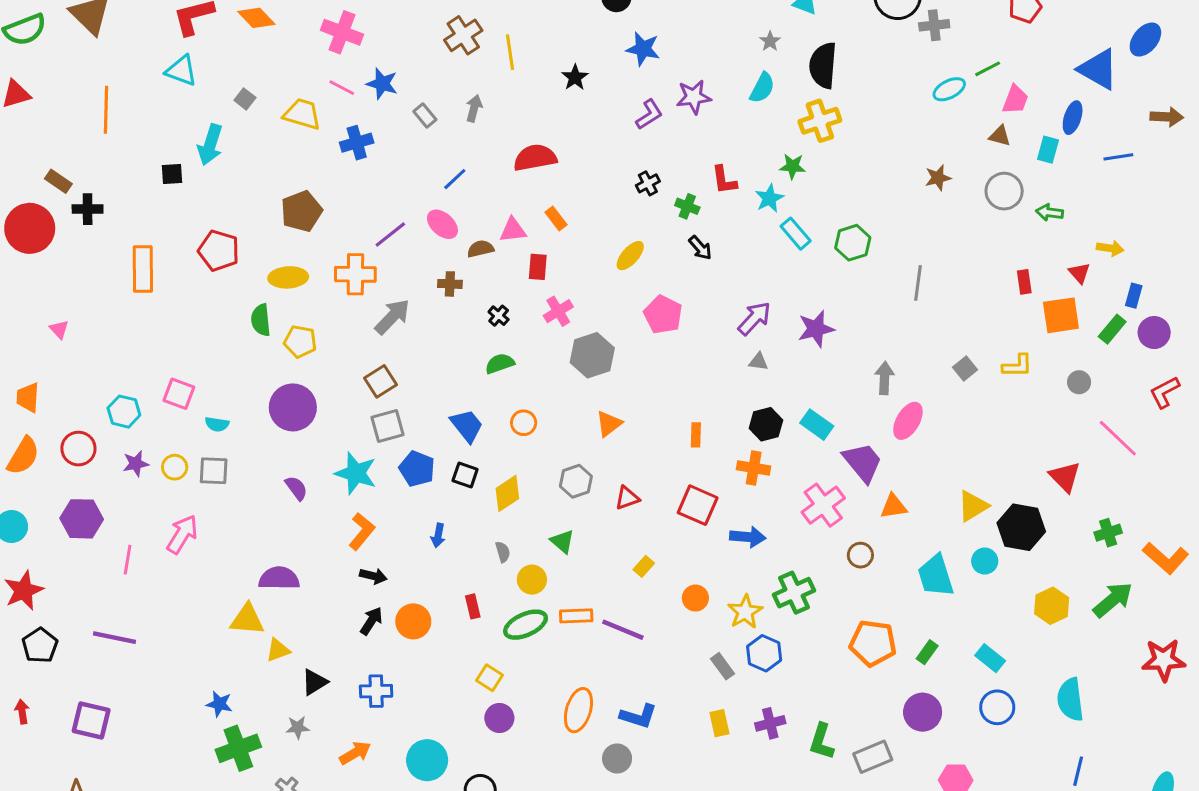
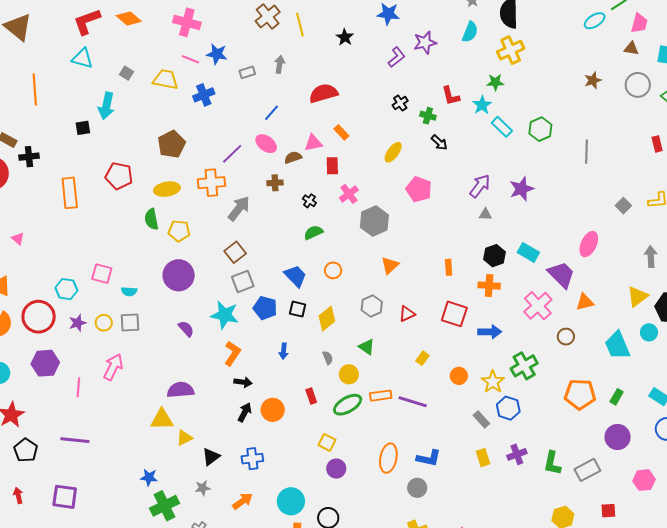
gray rectangle: (425, 115) -> (247, 72), turned -63
gray arrow: (884, 378) -> (651, 257), moved
red circle: (78, 449) -> (39, 317), size x1.4

